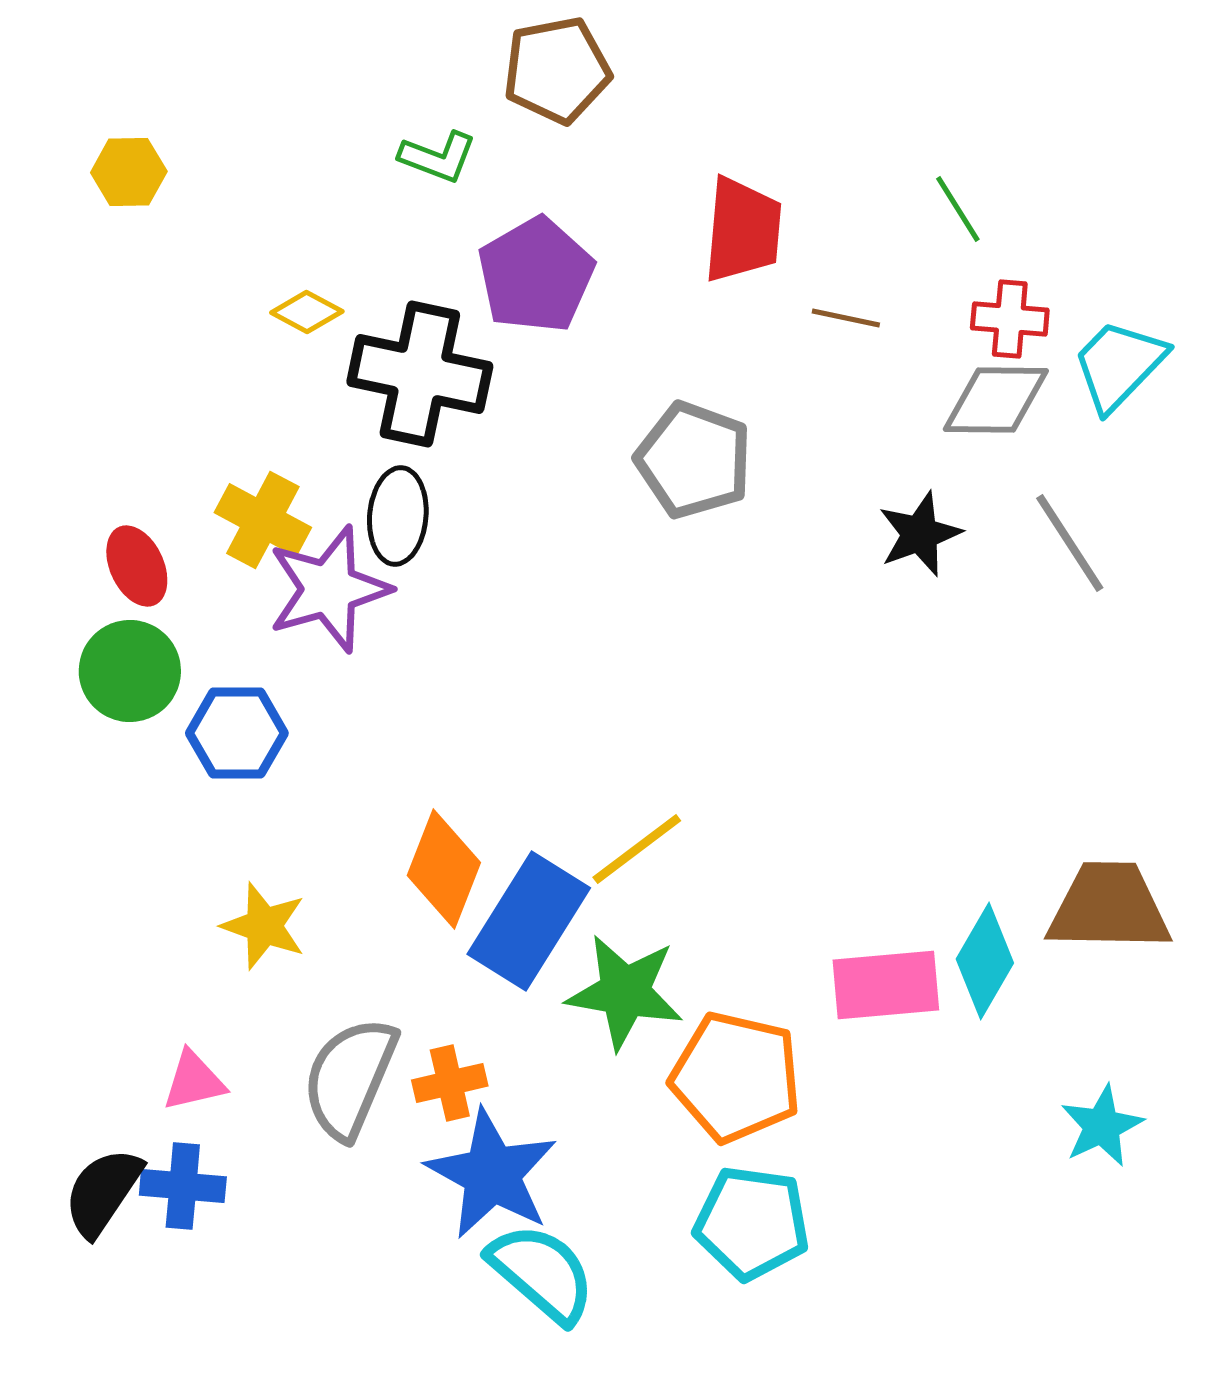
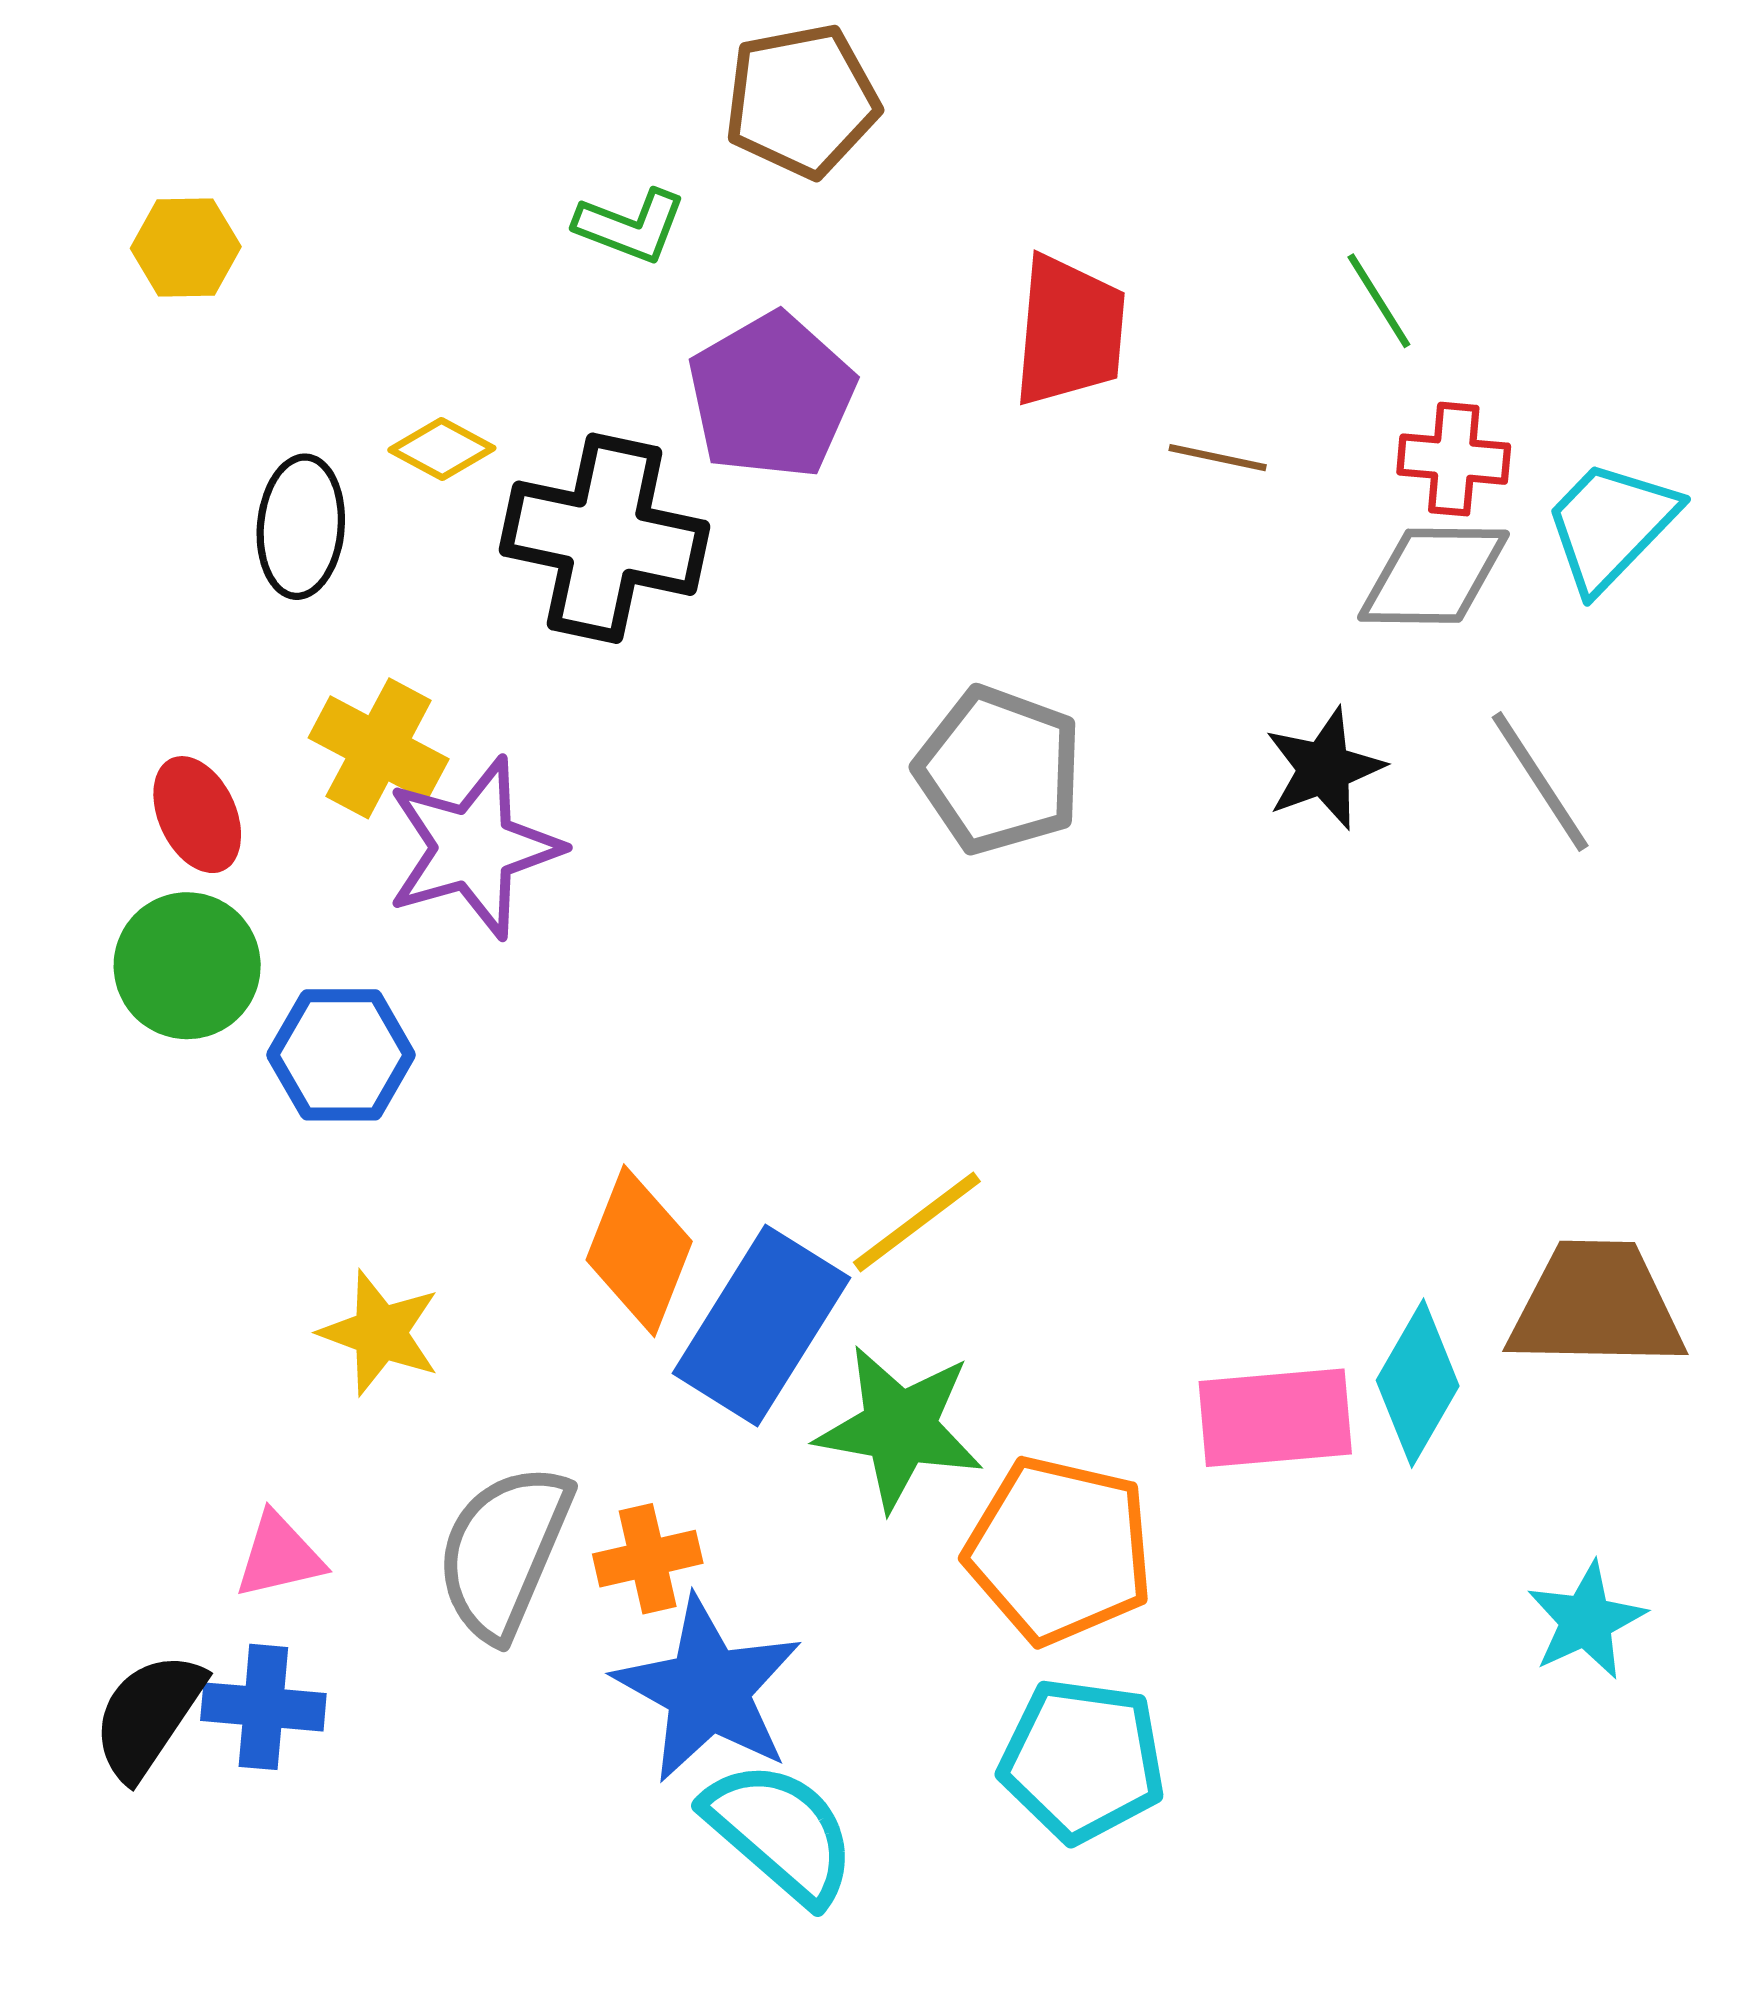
gray pentagon: (694, 460) -> (999, 770), moved
black ellipse: (398, 516) -> (301, 527), moved

